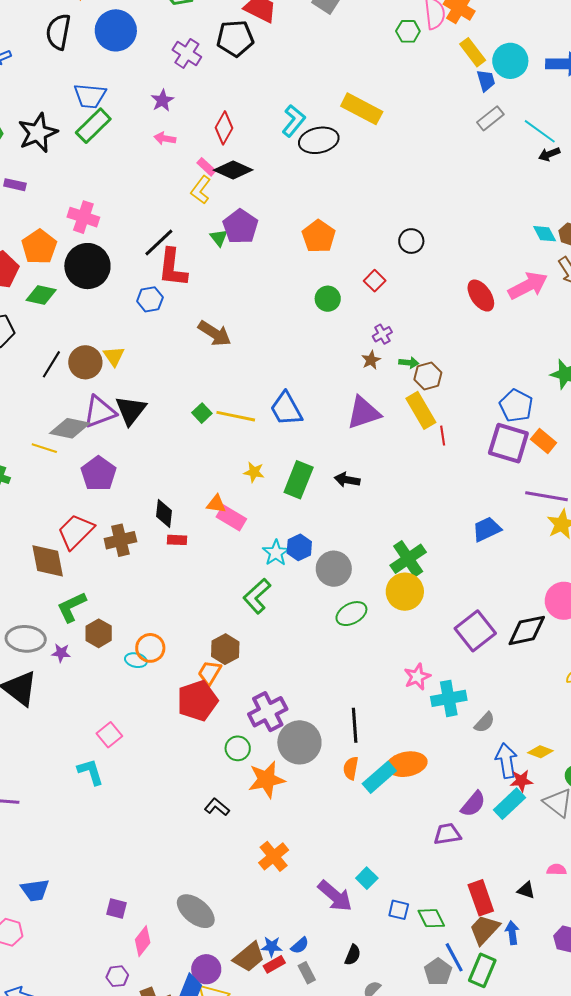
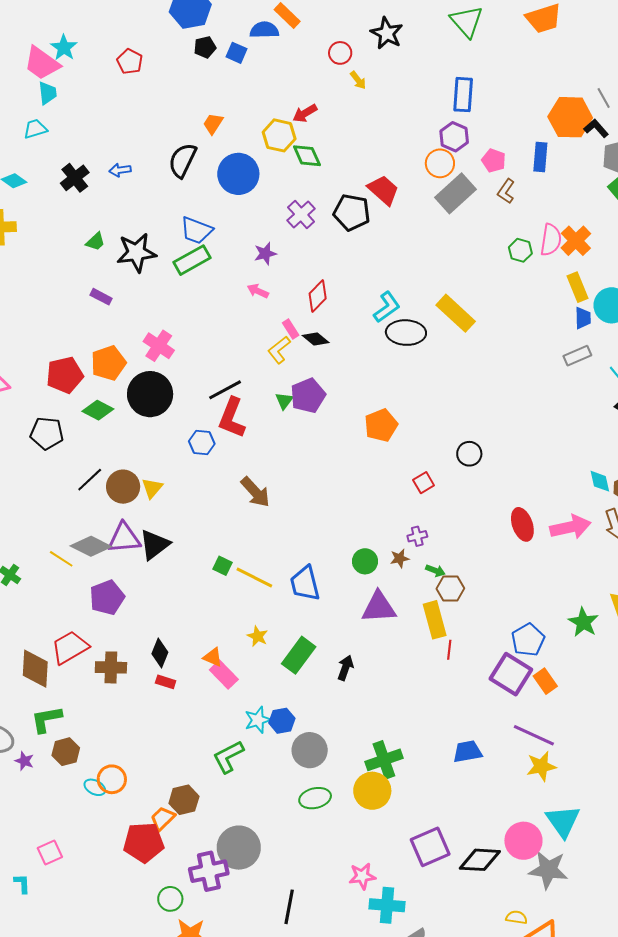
black diamond: (233, 170) -> (316, 339), size x0.7
green circle: (328, 299) -> (365, 561), moved
green square: (202, 413) -> (223, 566), turned -36
black arrow: (347, 480) -> (345, 668), turned 85
gray circle: (299, 742) -> (239, 848), moved
cyan L-shape: (91, 772) -> (22, 884), size x0.7

